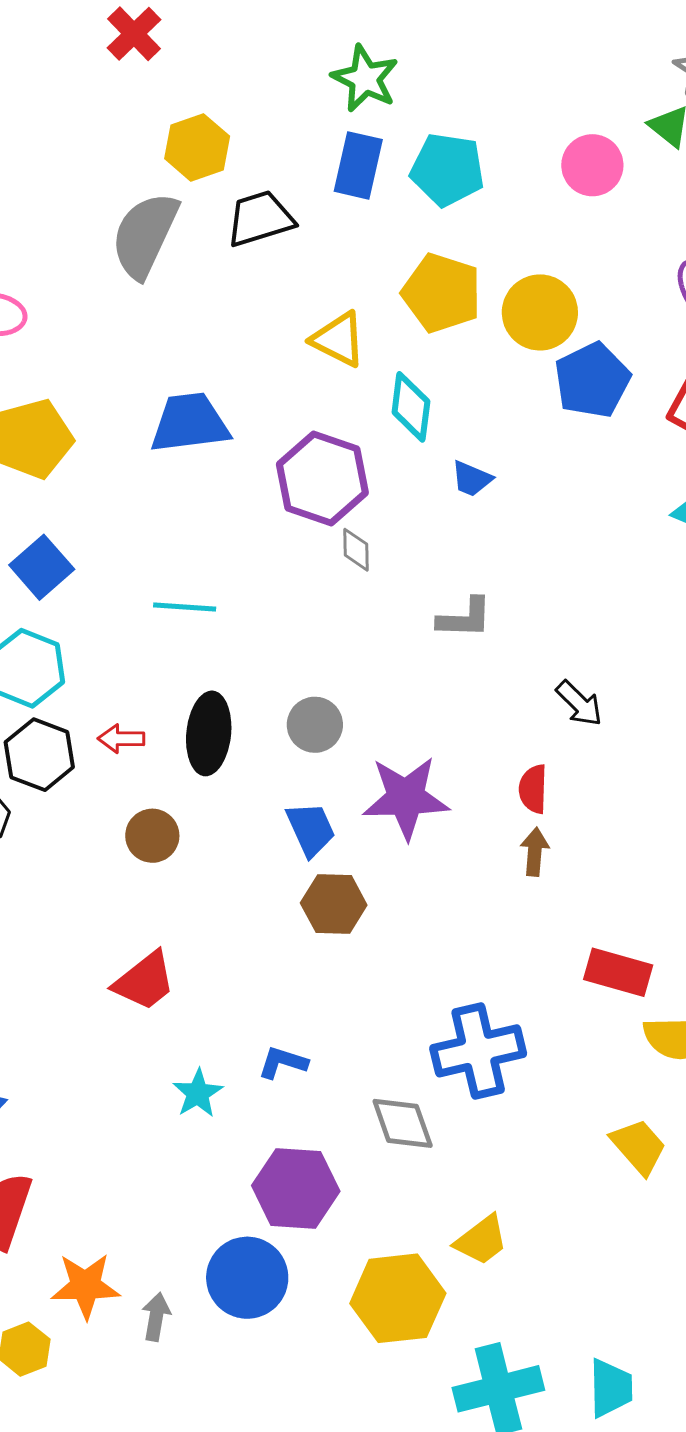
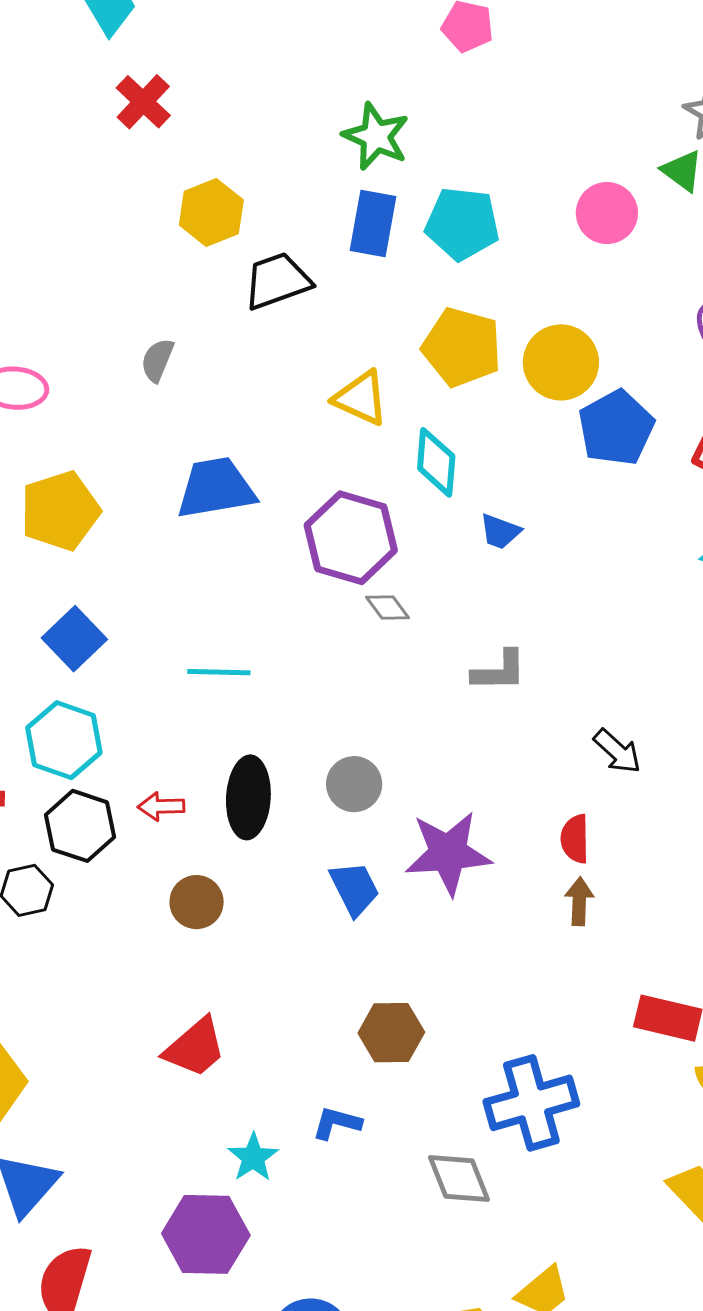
gray semicircle: (145, 235) -> (157, 360), moved, size x0.5
gray diamond: (356, 550) -> (388, 607), turned -33
brown hexagon: (334, 904) -> (391, 1033), moved
purple hexagon: (296, 1188) -> (206, 1234), moved

